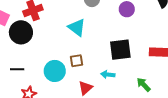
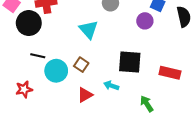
brown square: (77, 61) -> (81, 65), turned 32
black line: (17, 69) -> (38, 56), moved

